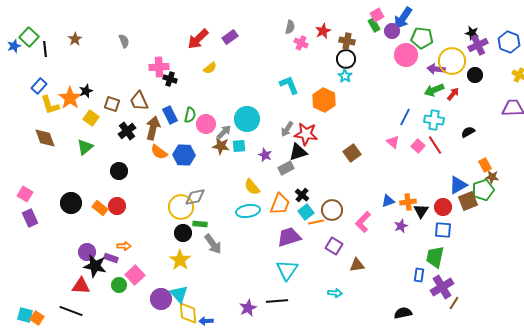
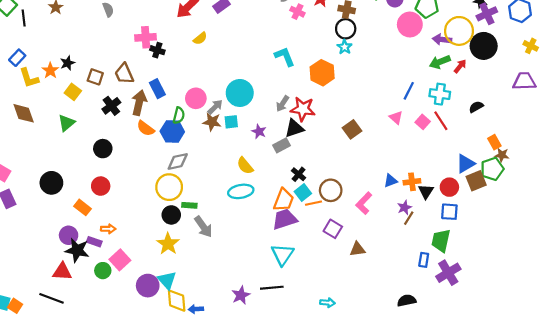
black circle: (475, 75) -> (484, 46), size x1.6
orange star: (70, 98) -> (50, 71), size x0.7
green semicircle: (190, 115) -> (179, 115), moved
gray diamond: (195, 197) -> (178, 161), moved
orange trapezoid: (280, 204) -> (284, 200), moved
orange rectangle: (100, 208) -> (82, 207), moved
cyan arrow: (335, 293) -> (327, 303), moved
brown line: (454, 303) -> (409, 218), moved

